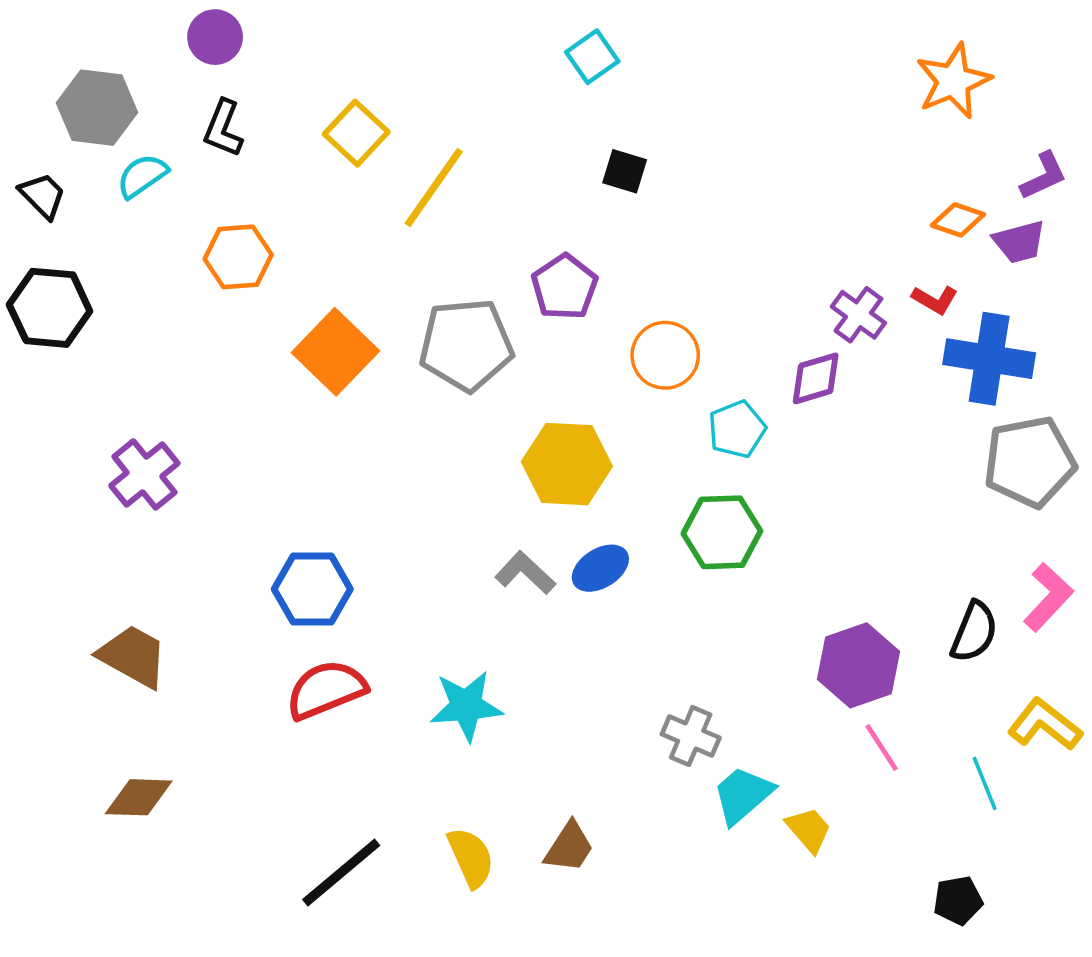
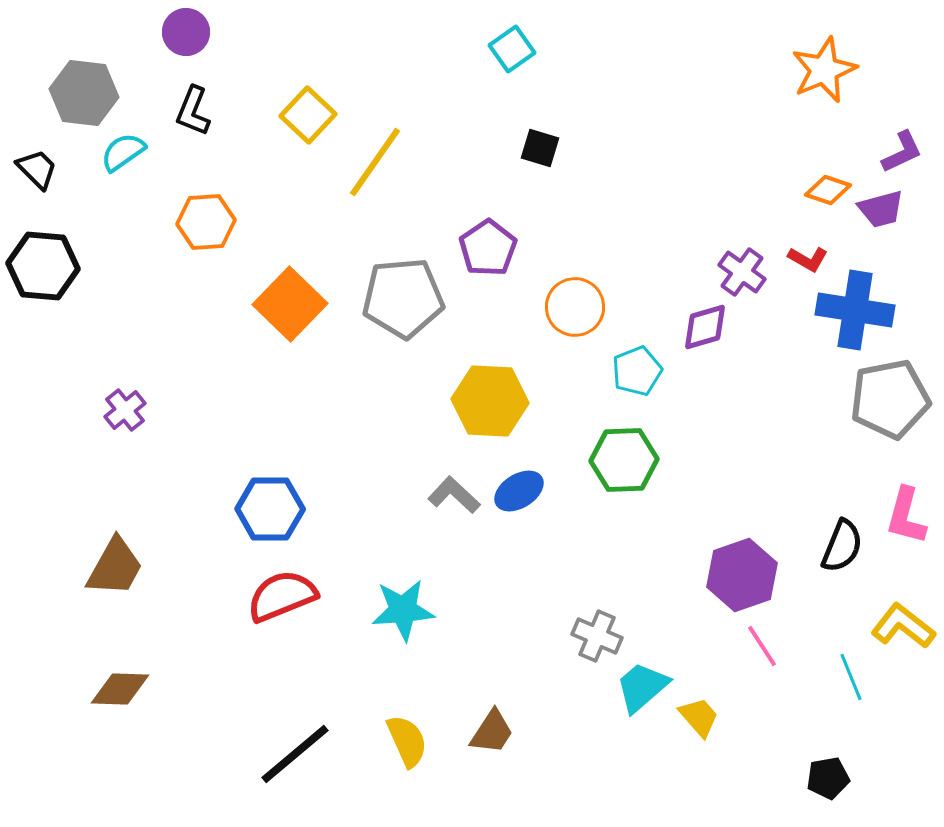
purple cross: (144, 474) -> (125, 410), size x0.7
pink L-shape: (1048, 597) -> (906, 516), turned 152
brown trapezoid: (133, 656) -> (115, 567), turned 90

